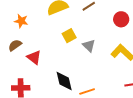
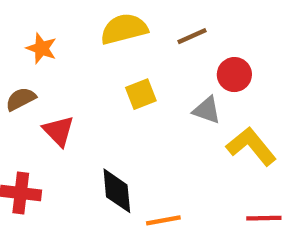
red circle: (121, 19) -> (234, 75), moved
gray triangle: (89, 46) -> (207, 110), moved, turned -32

